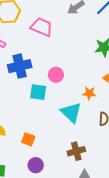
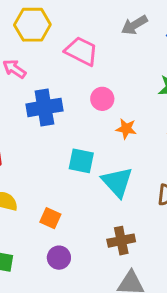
pink circle: (56, 75) -> (102, 99), moved
cyan square: (38, 92) -> (81, 161), moved
orange star: (89, 93) -> (126, 129), moved

